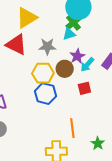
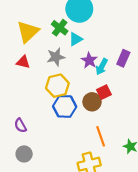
green cross: (73, 23) -> (60, 28), moved
red triangle: (16, 45) -> (23, 62), size x0.6
brown circle: (65, 69) -> (92, 102), moved

